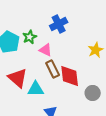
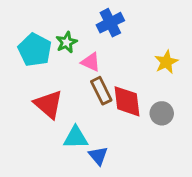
cyan triangle: (36, 89) -> (76, 138), moved
gray circle: (93, 93) -> (162, 113), moved

